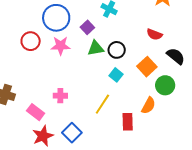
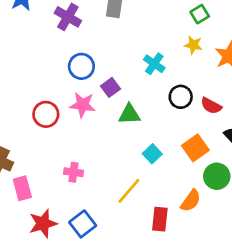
blue circle: (56, 18) -> (81, 66), size x0.7
purple square: (87, 27) -> (111, 87), moved
red circle: (31, 41) -> (46, 114), moved
black circle: (117, 50) -> (181, 97), moved
pink rectangle: (36, 112) -> (22, 188), moved, turned 30

